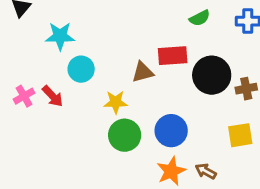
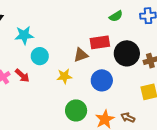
blue circle: (171, 131) -> (102, 80), moved
green circle: (125, 135) -> (76, 110), moved

